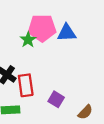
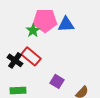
red rectangle: (26, 85) -> (31, 56), moved, turned -42

